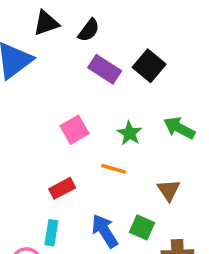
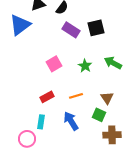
black square: (149, 66) -> (96, 28), turned 36
orange line: (114, 169) -> (76, 96), moved, turned -32
green square: (142, 227) -> (99, 115), moved

